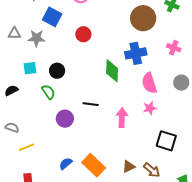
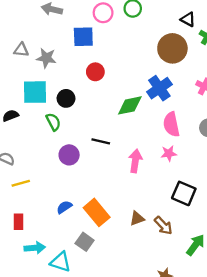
blue square: (52, 17) -> (83, 37), moved, turned -36
red circle: (83, 34) -> (95, 72), moved
blue cross: (136, 53) -> (159, 88), turned -30
cyan square: (30, 68) -> (35, 92), size x1.6
green diamond: (112, 71) -> (130, 105), turned 70

